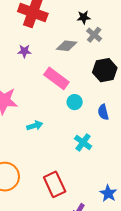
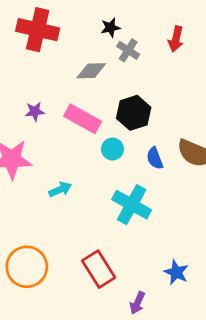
purple star: (24, 51) -> (35, 111), moved
black hexagon: (105, 70) -> (134, 113), moved
cyan cross: (83, 142) -> (132, 205), size x1.5

